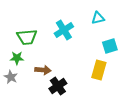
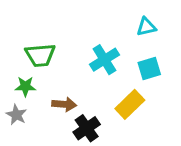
cyan cross: (64, 30) -> (104, 60), moved
cyan square: (110, 46) -> (149, 69), moved
yellow rectangle: (99, 70) -> (130, 104), moved, turned 30

